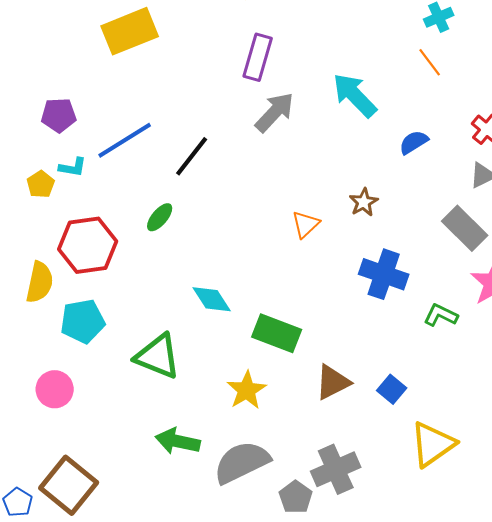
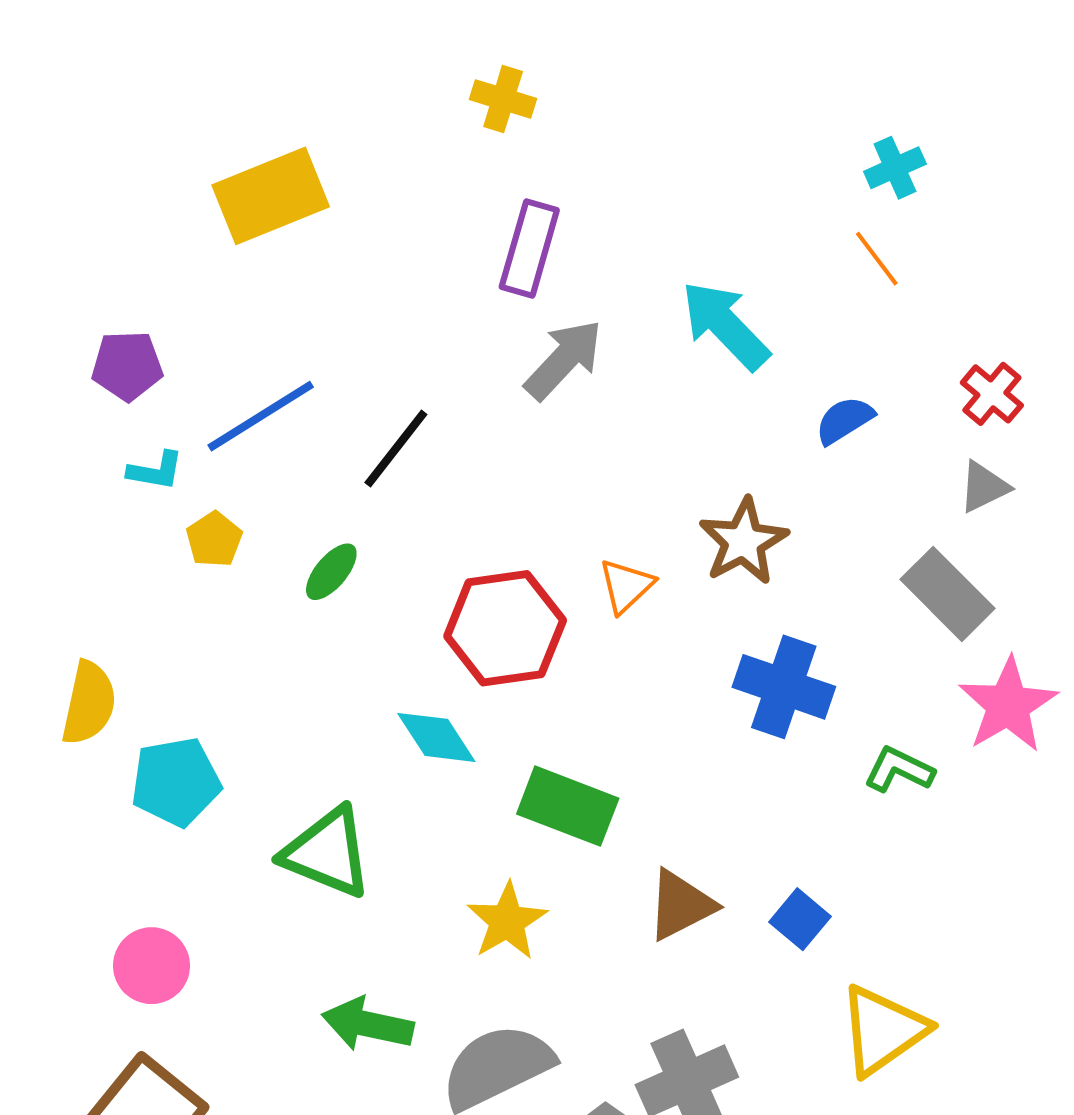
yellow pentagon: (41, 184) -> (214, 539), moved
brown star: (364, 202) -> (743, 541), size x1.5
red hexagon: (88, 245) -> (505, 628), moved
pink circle: (55, 389) -> (152, 966), moved

